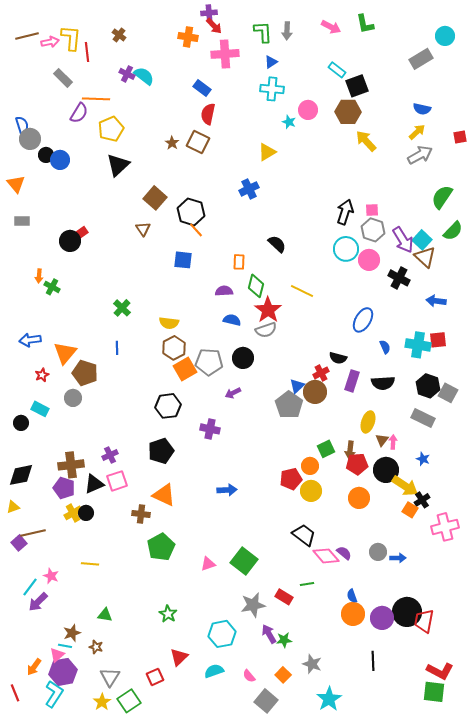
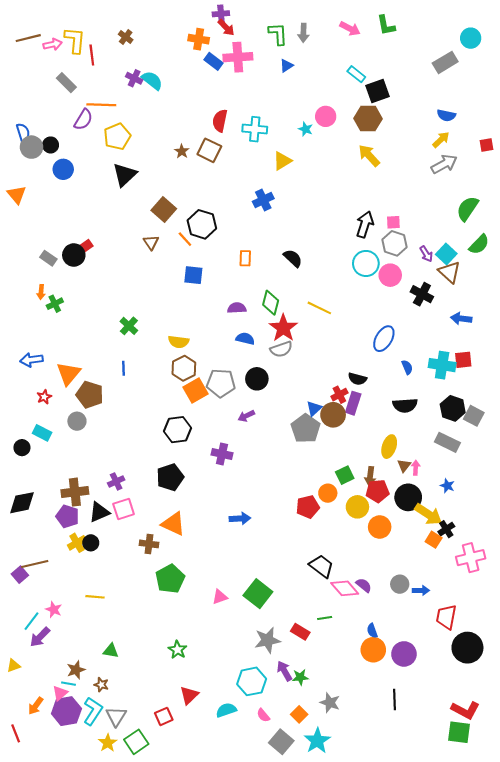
blue rectangle: (202, 88) -> (213, 61), moved
cyan cross: (272, 89) -> (255, 129), moved
yellow arrow: (366, 141) -> (369, 156), moved
black circle: (46, 155) -> (51, 145), moved
gray rectangle: (22, 221) -> (48, 258), moved, turned 35
orange line: (196, 230) -> (185, 239), moved
purple arrow: (403, 240) -> (426, 254), size x0.6
orange rectangle: (239, 262) -> (245, 258), moved
green cross: (52, 287) -> (55, 304), turned 35
purple rectangle: (352, 381) -> (353, 403), moved
yellow circle: (311, 491) -> (357, 507), moved
yellow triangle: (13, 507) -> (13, 666), moved
black circle: (407, 612) -> (467, 648), moved
red trapezoid: (424, 621) -> (446, 617), moved
cyan hexagon: (222, 634) -> (252, 681), moved
cyan L-shape: (54, 694) -> (93, 711), moved
cyan star: (329, 699) -> (317, 741), moved

